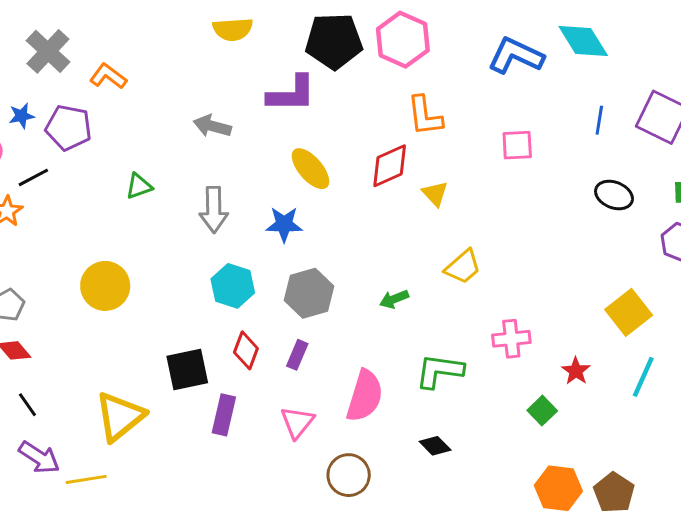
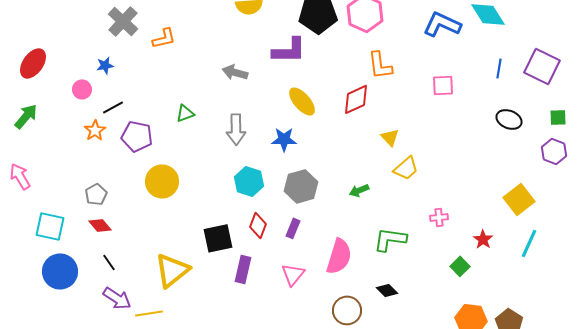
orange L-shape: (108, 76) -> (164, 38), turned 130
purple pentagon: (69, 128) -> (137, 136), moved
yellow triangle: (435, 194) -> (390, 137), moved
pink cross: (511, 339) -> (439, 217), size x0.7
brown circle: (349, 475) -> (347, 310), moved

